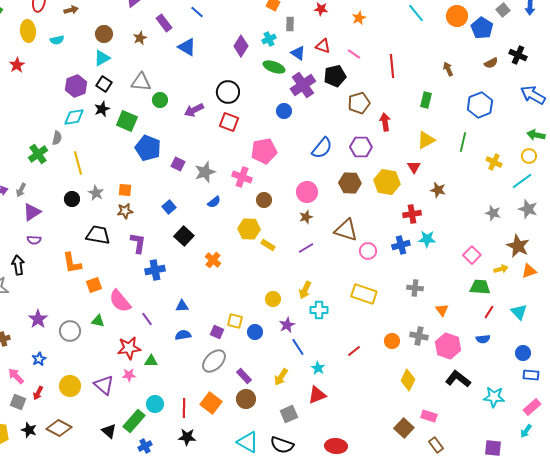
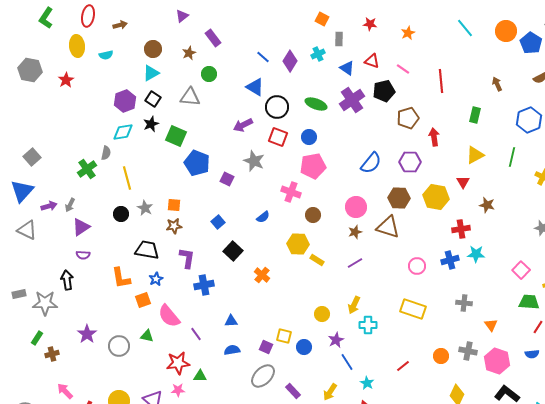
blue line: (197, 12) -> (263, 57), moved
blue triangle: (187, 47) -> (255, 87), moved
green ellipse: (274, 67) -> (316, 104), moved
green circle: (160, 100) -> (209, 74), moved
blue circle: (284, 111) -> (309, 137), moved
gray star: (205, 172) -> (254, 161), moved, turned -30
brown triangle: (346, 230) -> (388, 227), moved
blue star: (39, 359) -> (156, 279), moved

